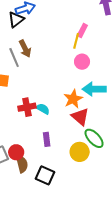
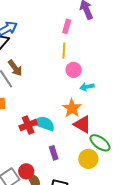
pink rectangle: (82, 30) -> (67, 26), moved
cyan arrow: (94, 89) -> (87, 87), moved, size x0.6
cyan semicircle: (43, 109) -> (44, 124), size x1.5

